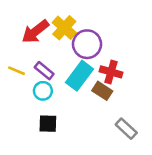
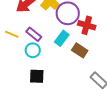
red cross: (111, 72) -> (87, 25), moved
cyan rectangle: (79, 76) -> (62, 38), size x0.7

